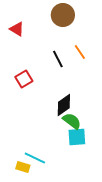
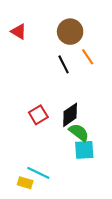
brown circle: (63, 15) -> (70, 32), moved
red square: (24, 79) -> (38, 115), moved

